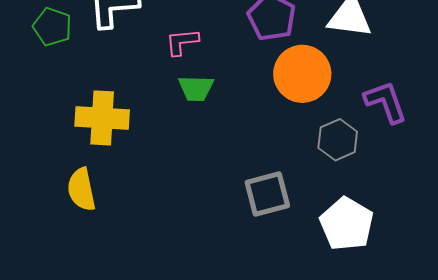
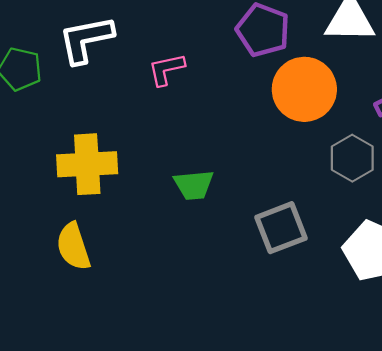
green trapezoid: (196, 88) -> (194, 185), moved

